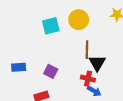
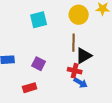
yellow circle: (79, 20) -> (79, 15), moved
black triangle: (97, 63) -> (84, 56), turned 30

